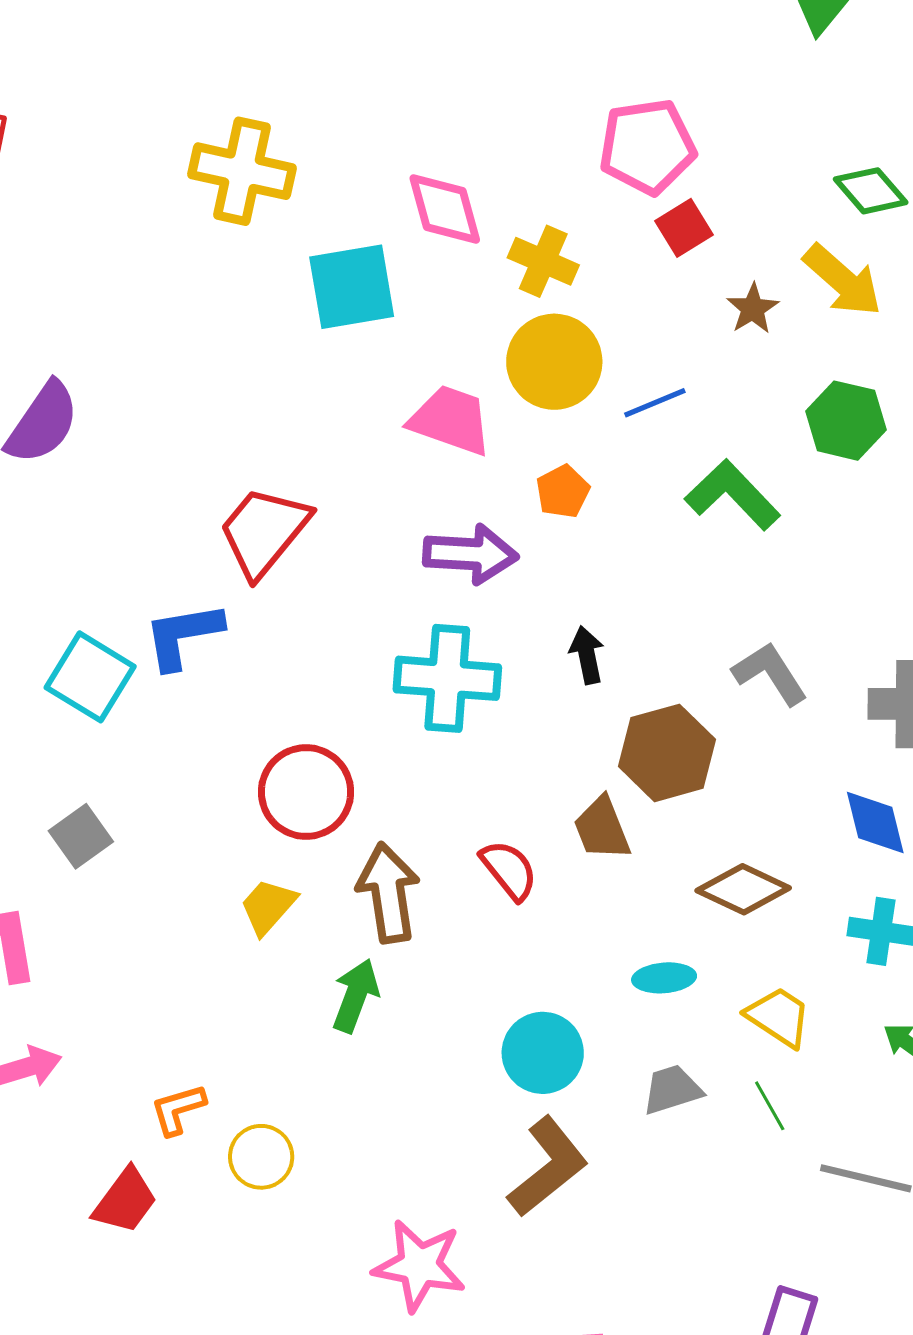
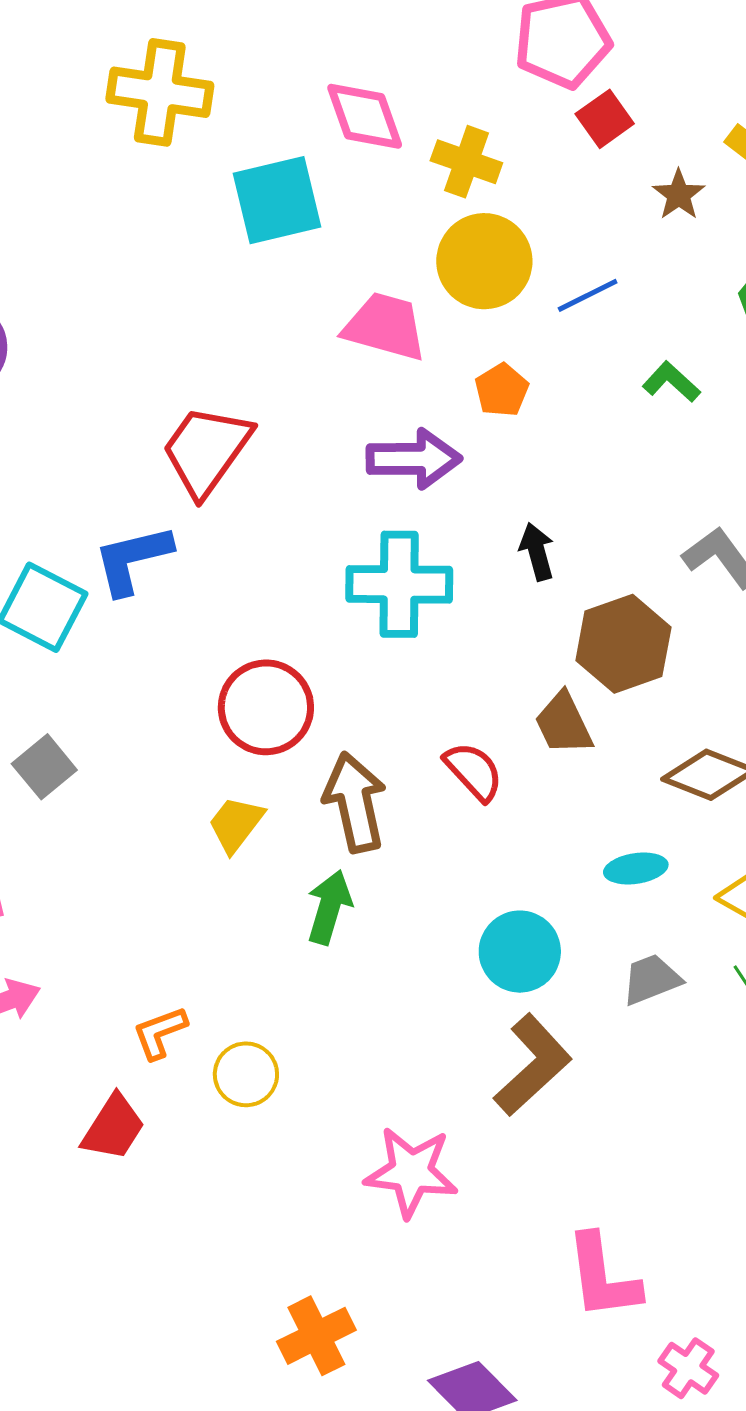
green L-shape: (733, 495) -> (671, 382), size x0.6

